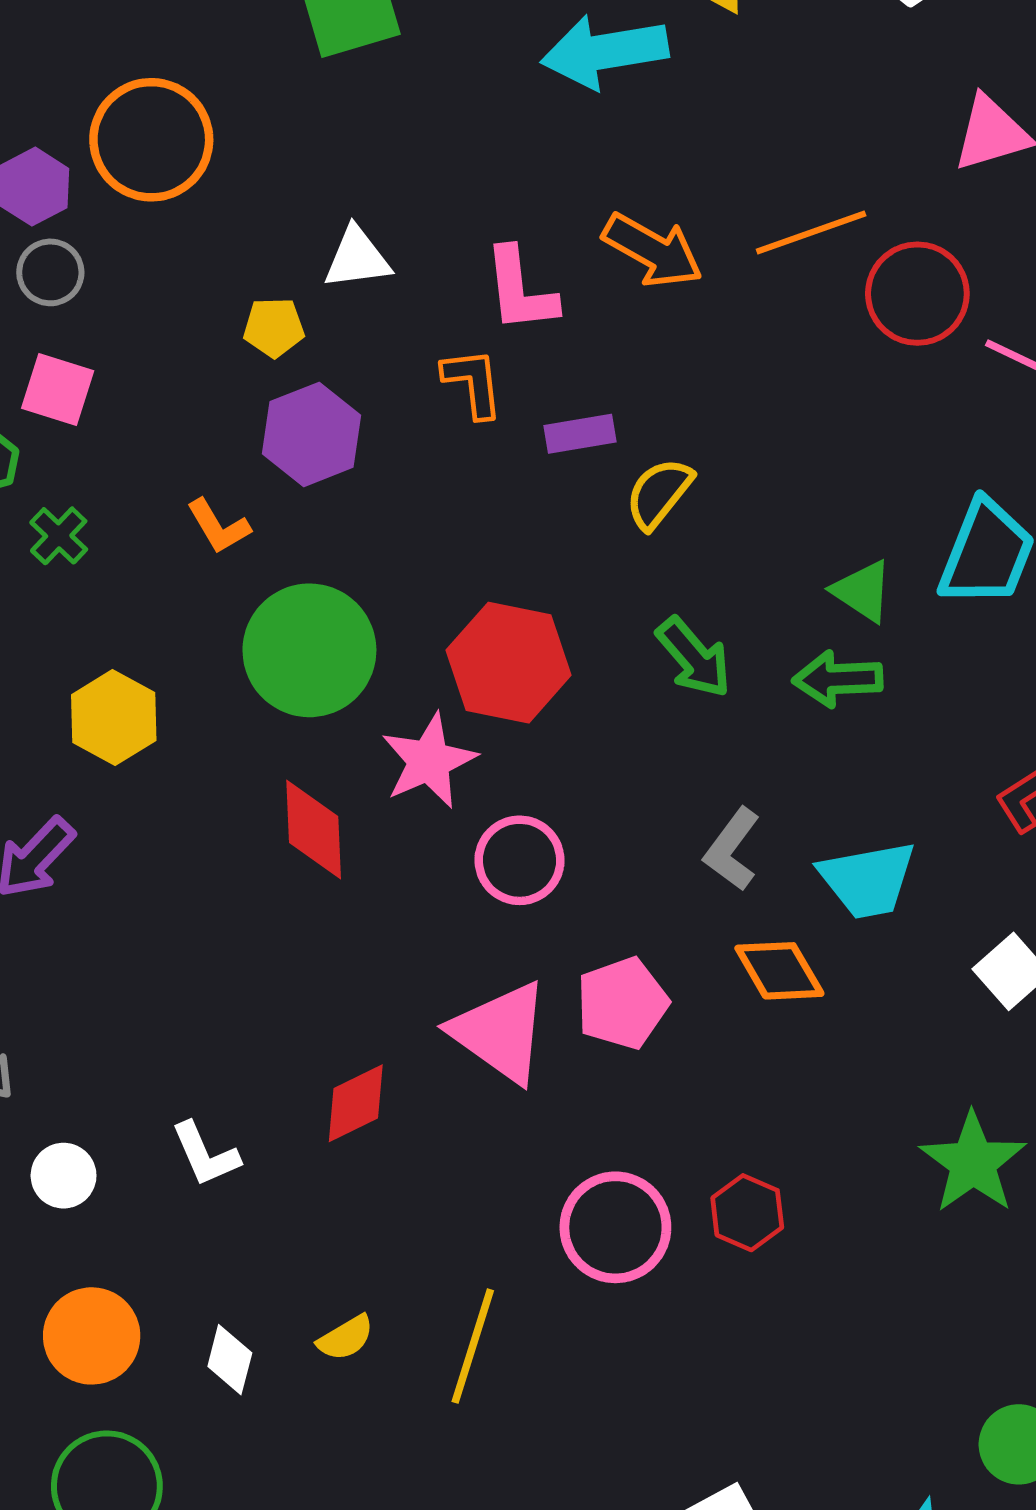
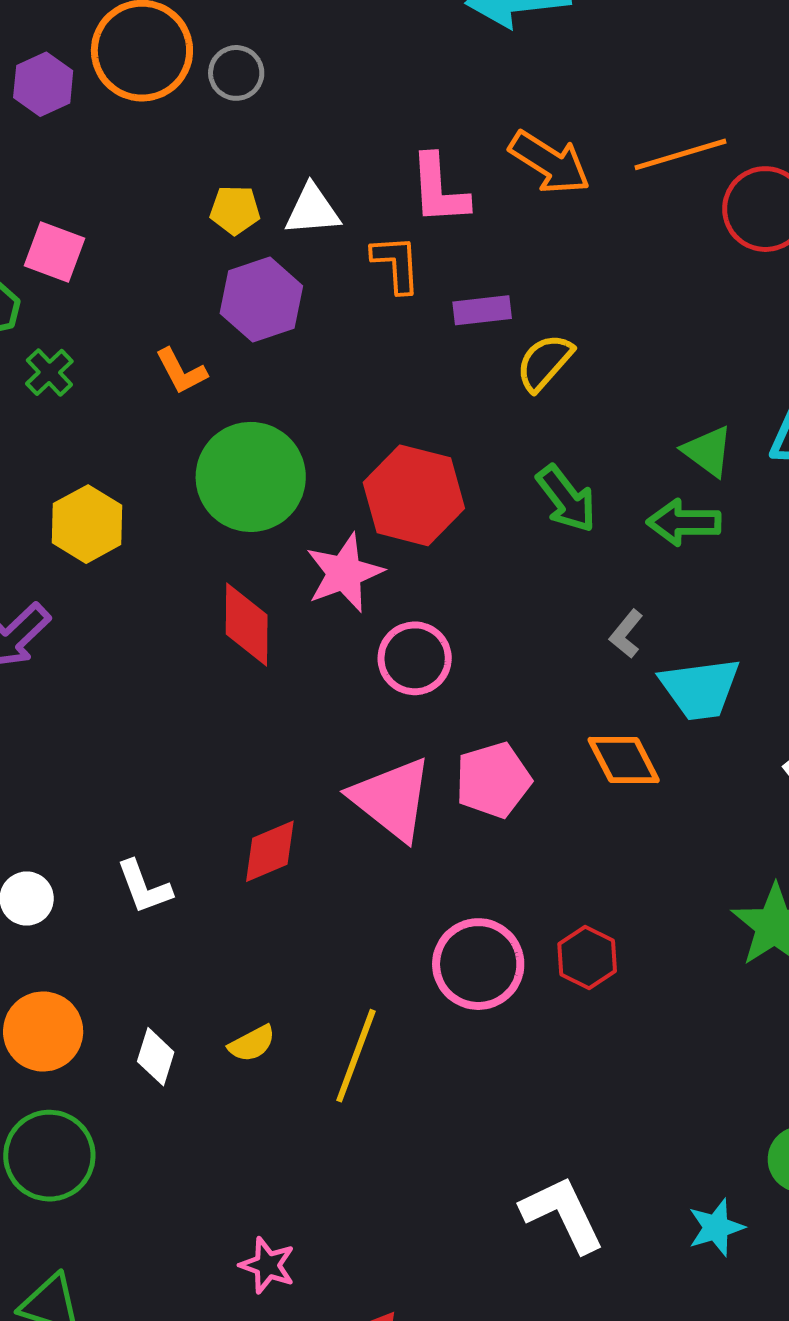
white triangle: (357, 258) -> (312, 210), moved
gray circle: (50, 272) -> (236, 73), moved
gray L-shape: (732, 849) -> (626, 634), moved, size x0.7

